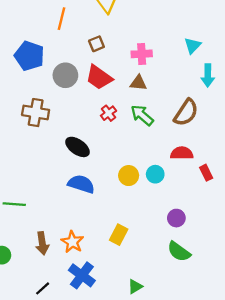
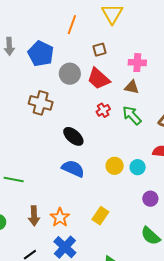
purple circle: (176, 218) -> (150, 199), moved

